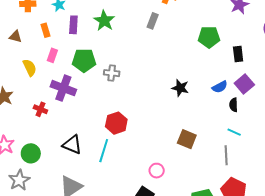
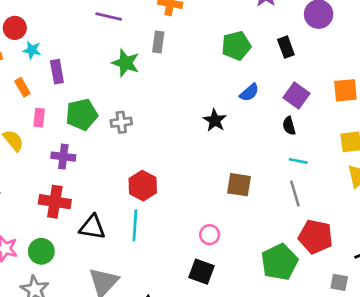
green star: (104, 21) -> (126, 63), moved
black rectangle: (238, 54) -> (286, 47), moved
blue semicircle: (220, 87) -> (249, 93), moved
purple cross: (63, 88) -> (63, 157), size x0.7
black star: (180, 88) -> (215, 120), turned 30
red cross: (40, 109) -> (55, 202), moved, size x1.6

